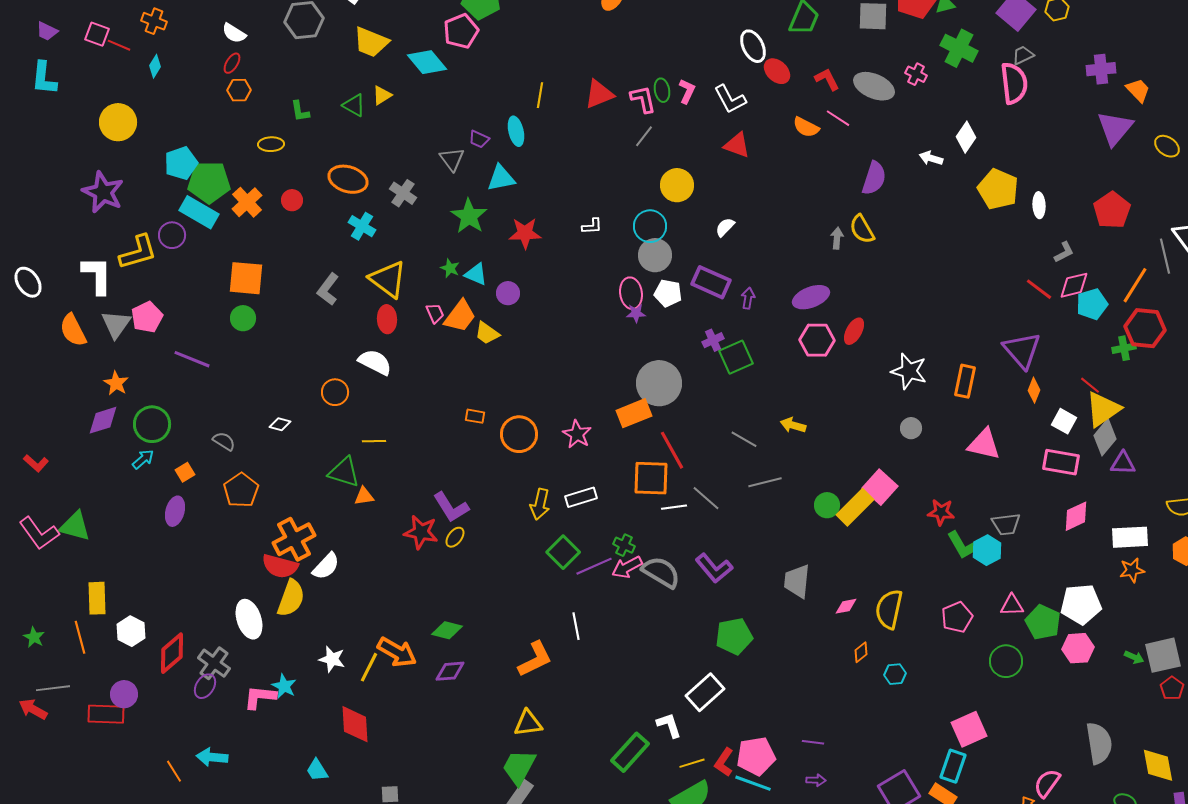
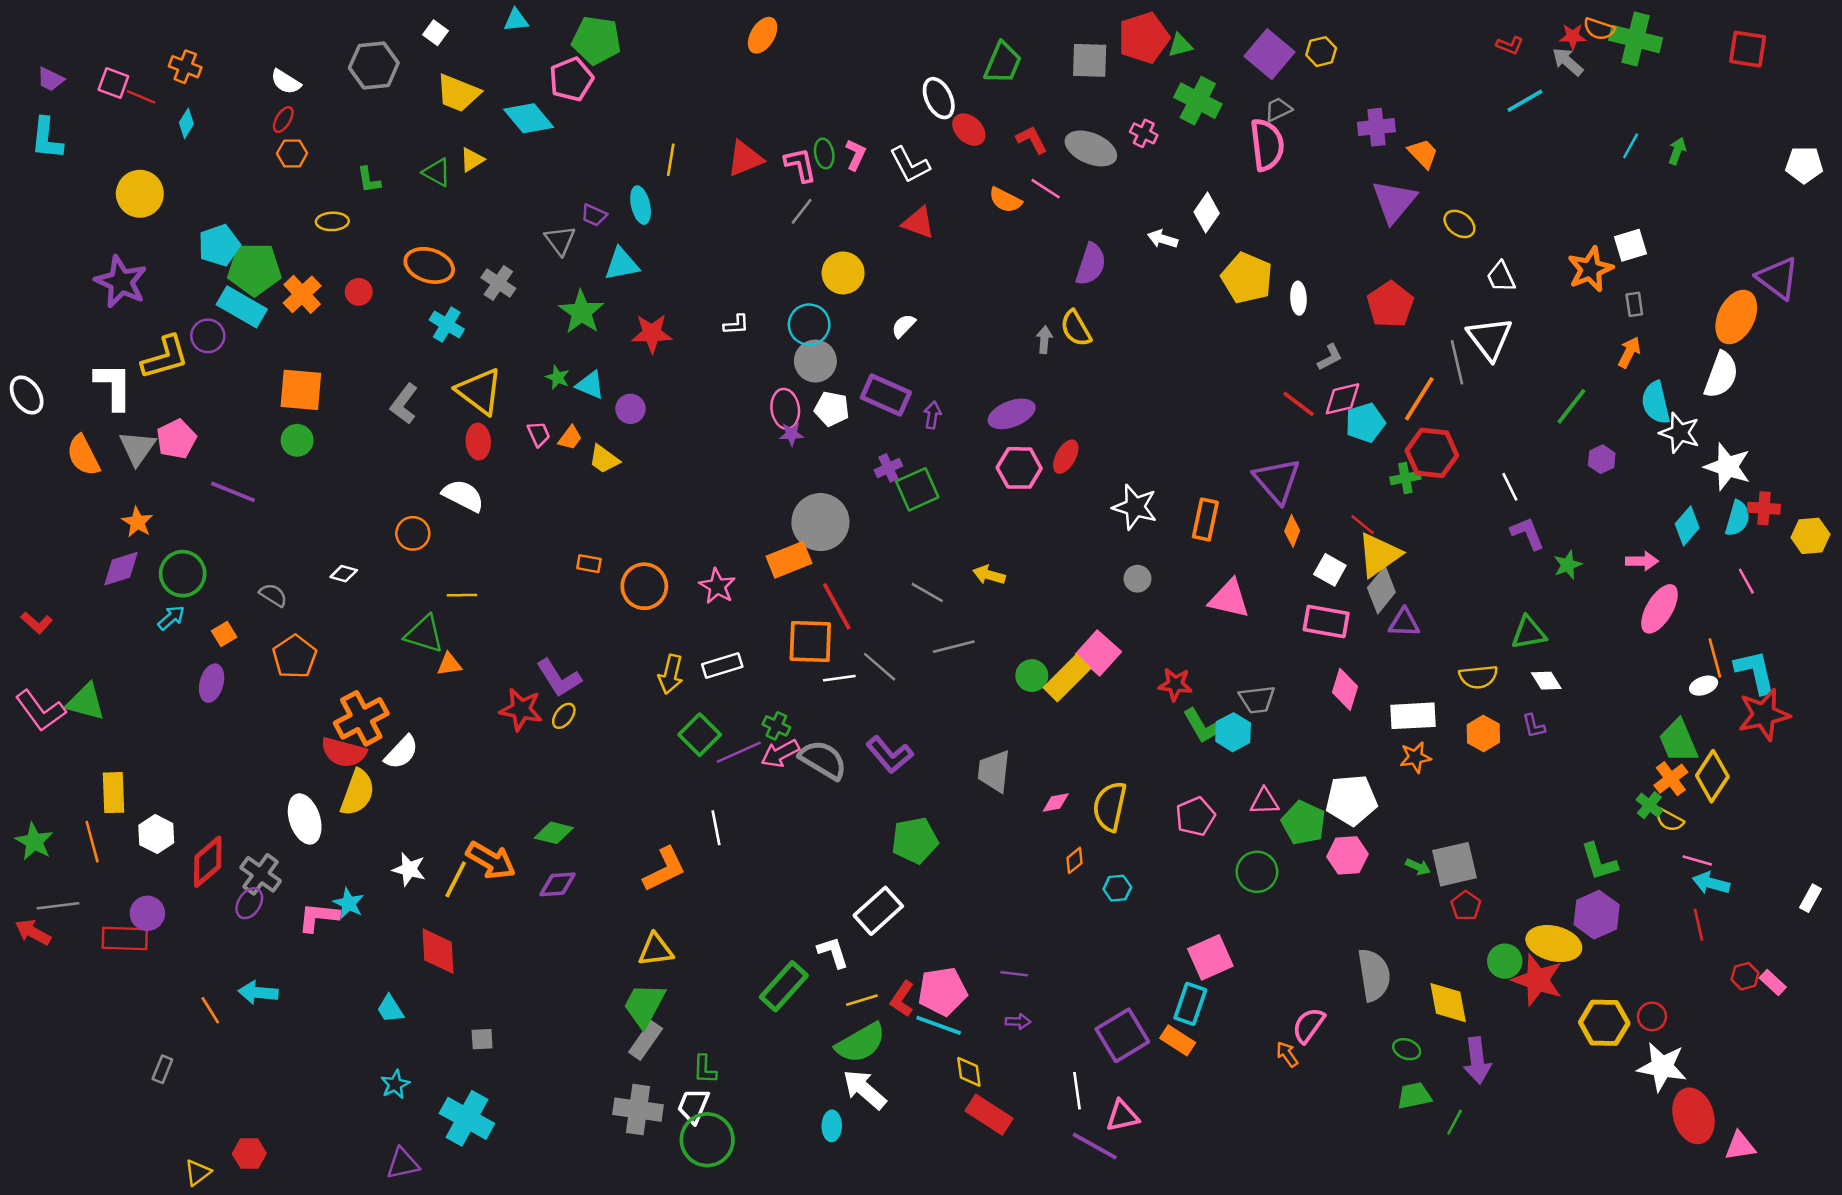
orange trapezoid: (460, 316) -> (570, 438), size x0.6
pink diamond: (1076, 516) -> (1345, 689), turned -48
green star: (34, 637) -> (34, 842), size x1.4

